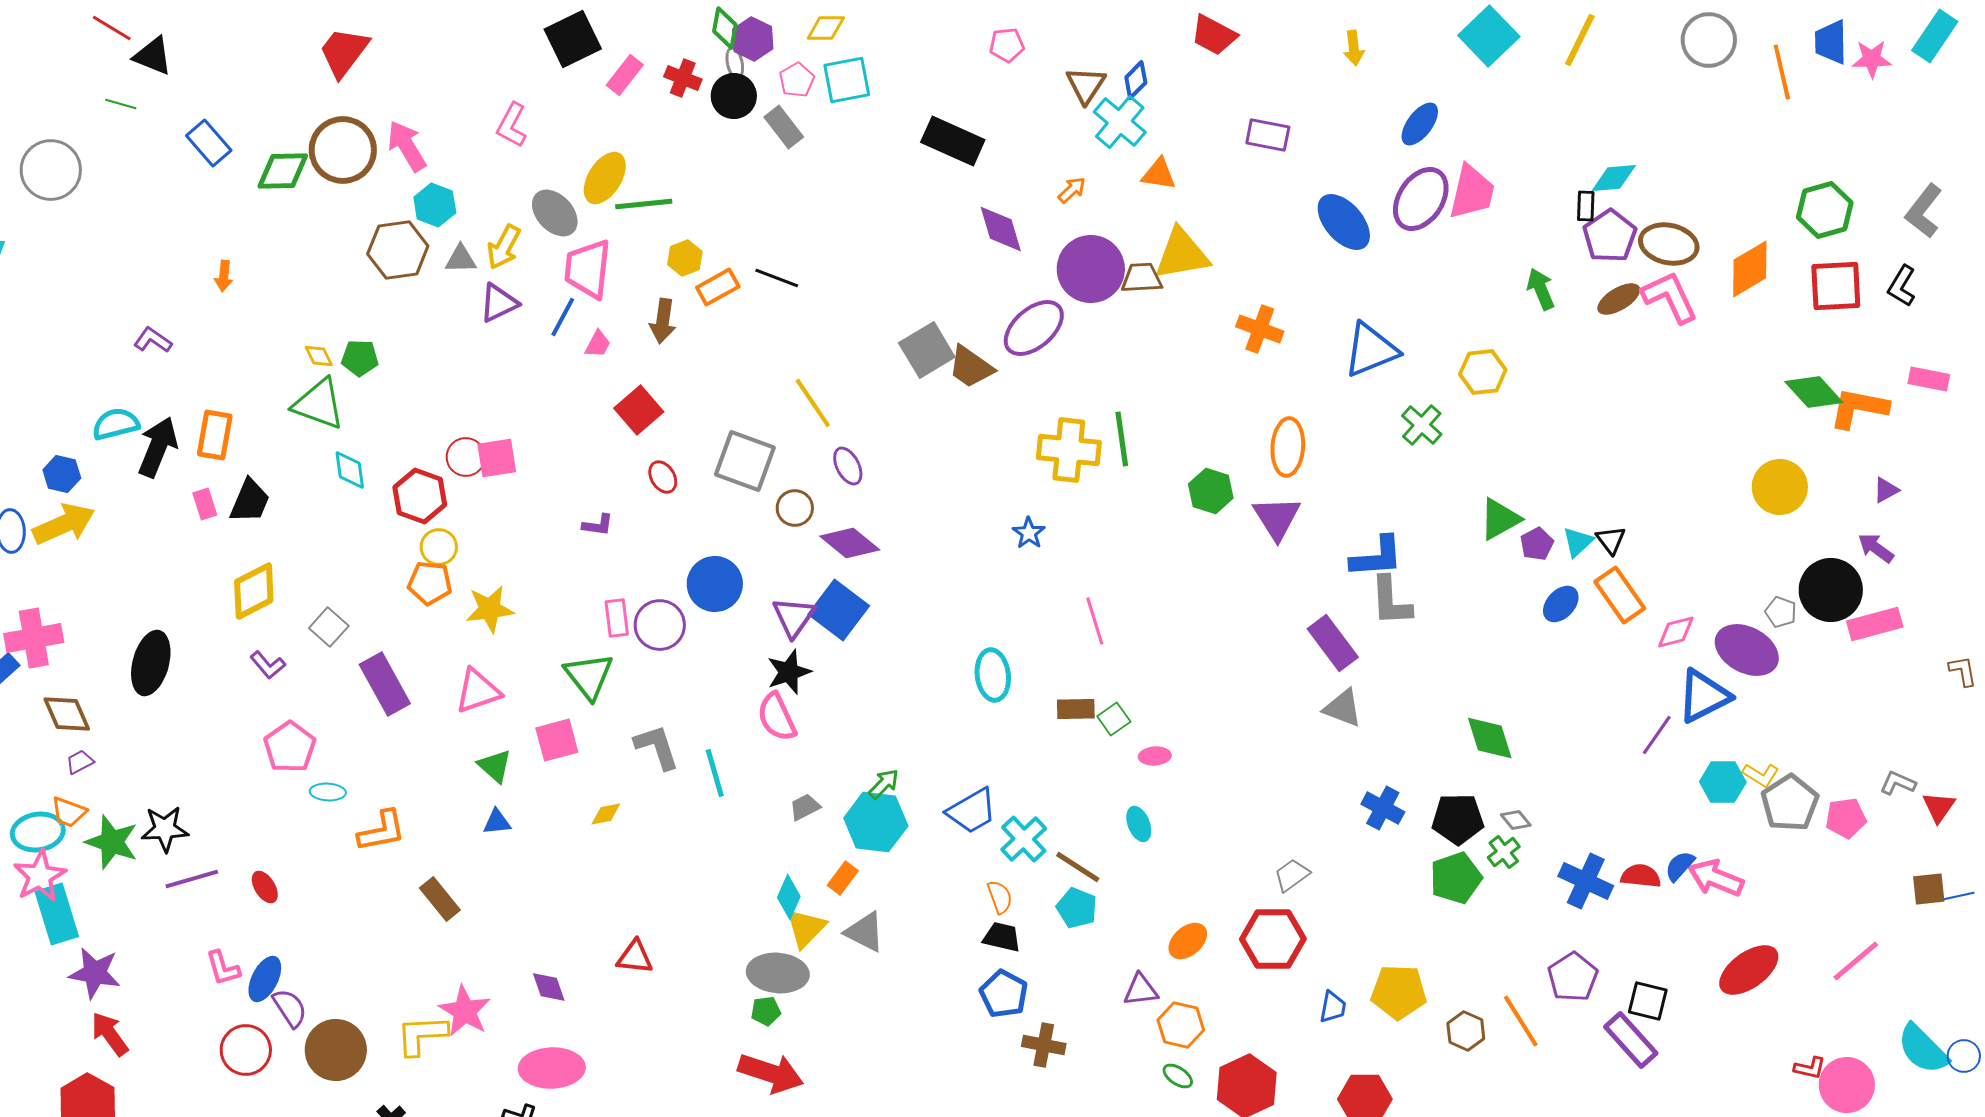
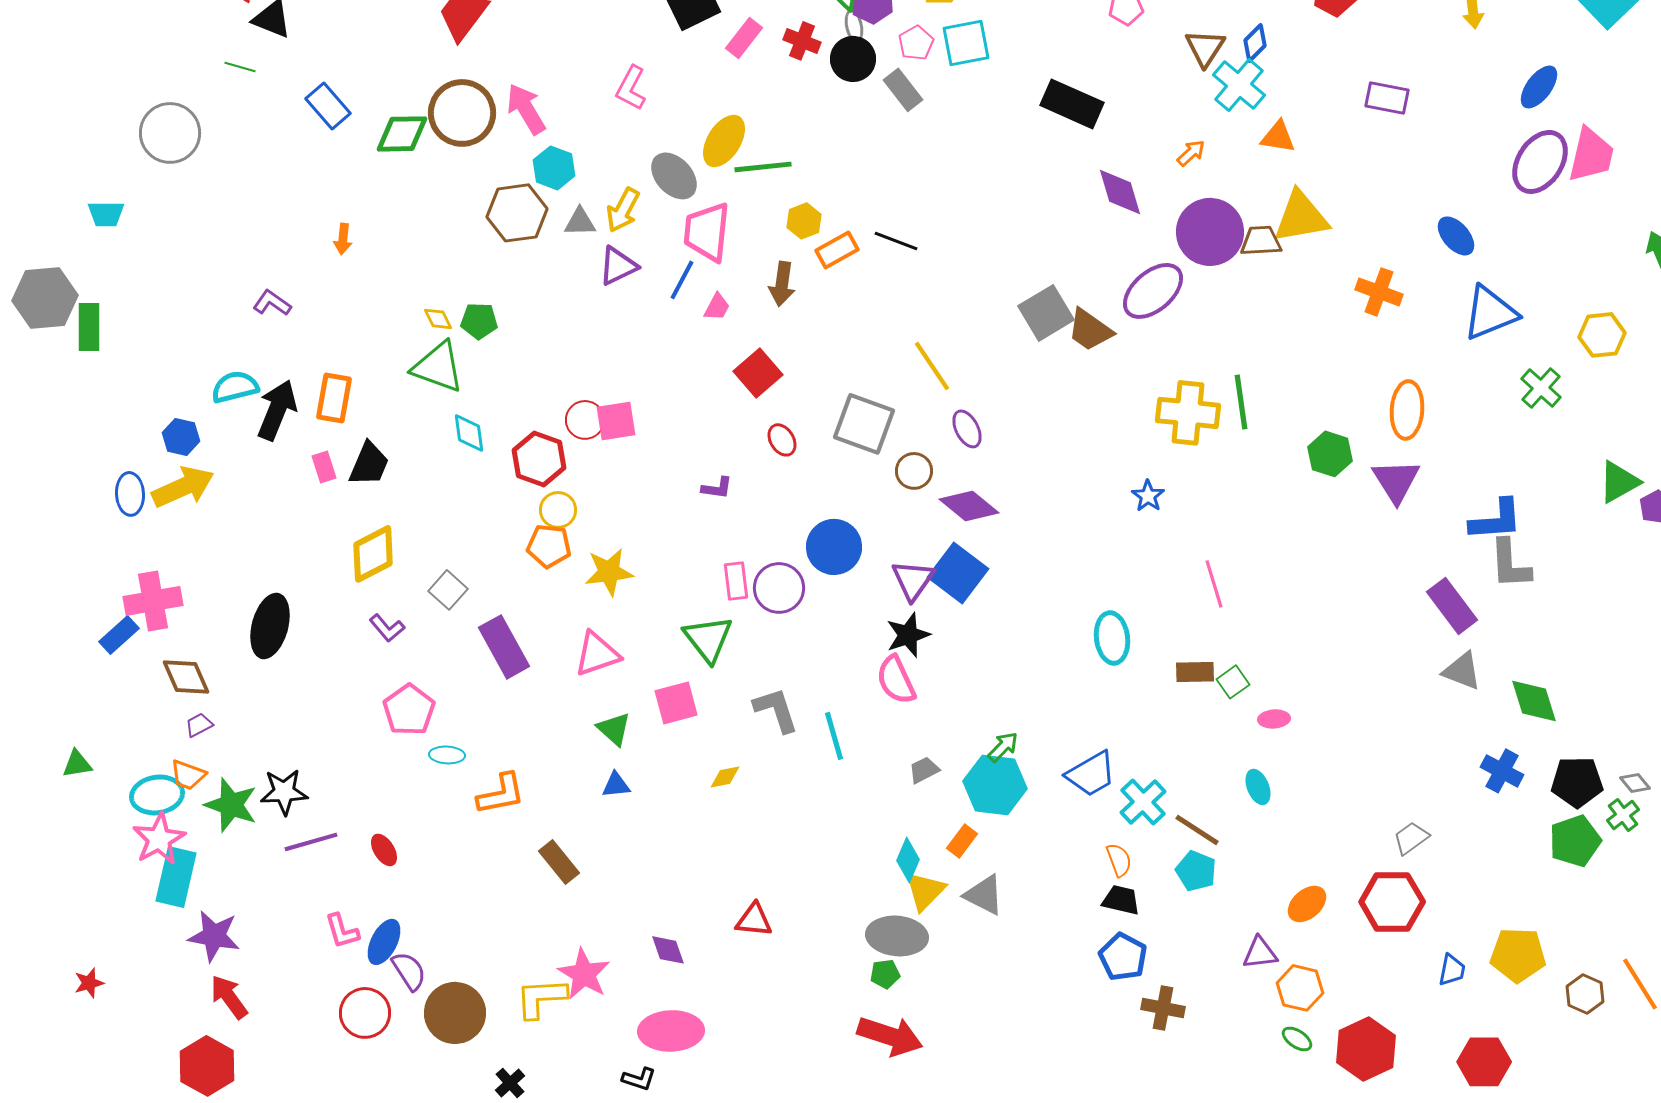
blue ellipse: (1344, 222) -> (1456, 236), moved, size x0.7
green diamond: (1490, 738) -> (1534, 701), moved
cyan rectangle: (57, 914) -> (176, 877), turned 30

